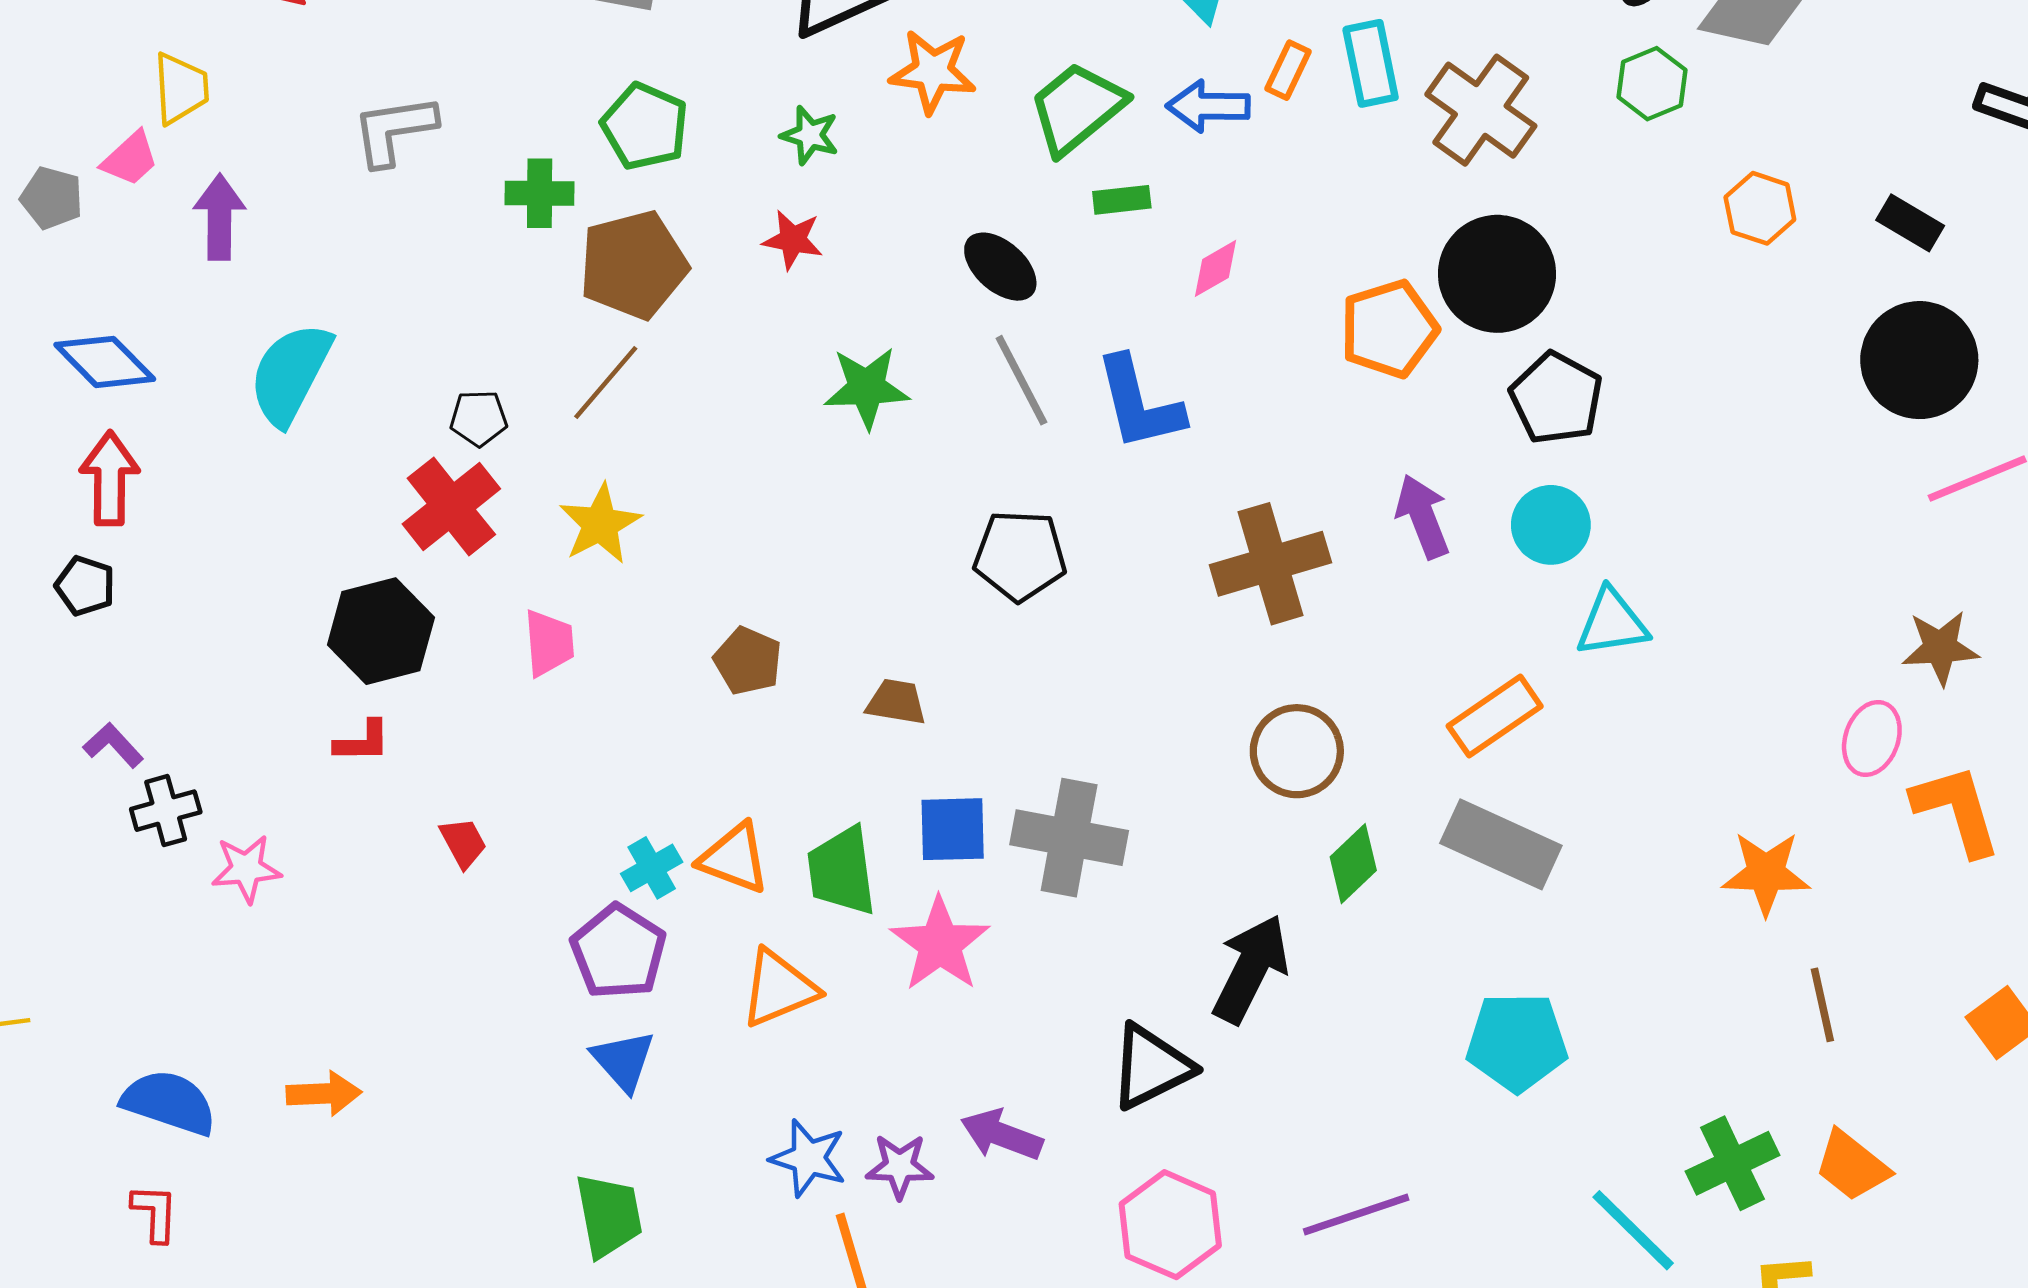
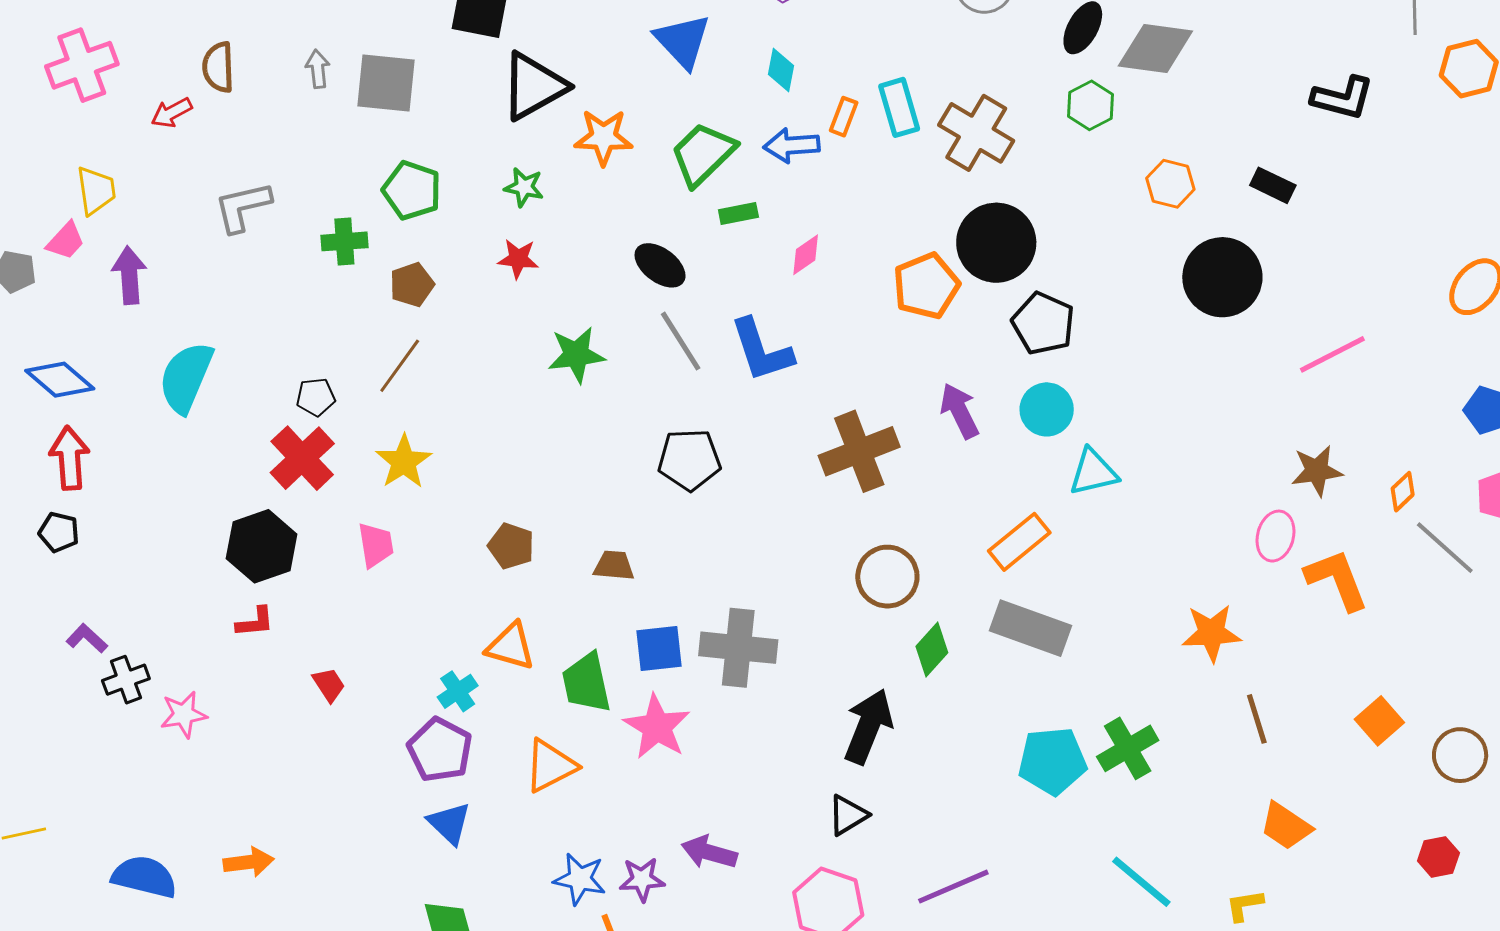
brown pentagon: (633, 265) -> (412, 285), size x0.6
black circle: (1919, 360) -> (1222, 277), moved
orange triangle: (734, 858) -> (511, 646), moved
black triangle: (1151, 1067) -> (848, 815), moved, size x0.7
green cross: (1732, 1163) -> (1128, 748), moved

